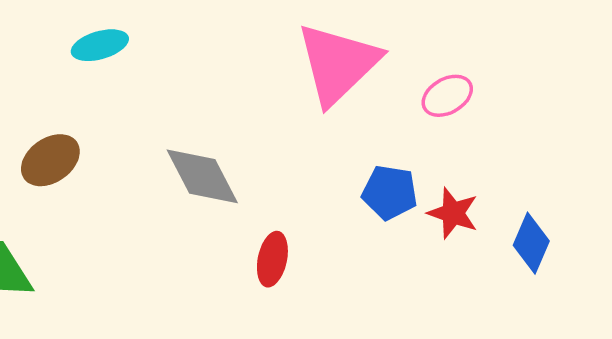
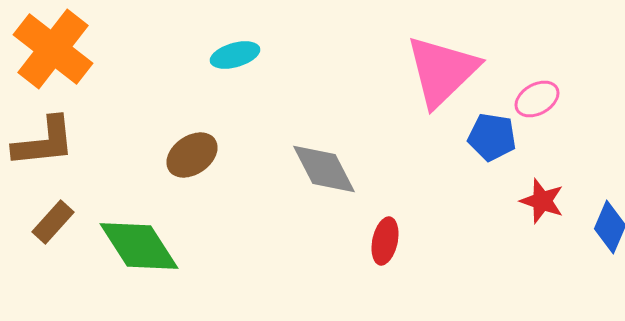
blue pentagon: (390, 192) -> (492, 137), moved

